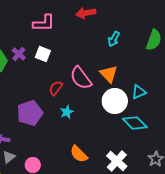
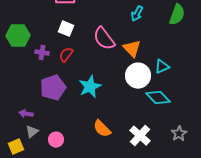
purple cross: (19, 54) -> (42, 53), moved, turned -32
pink semicircle: (81, 78) -> (104, 39), moved
red semicircle: (56, 88) -> (66, 55), moved
cyan star: (67, 112) -> (90, 87), size x1.6

